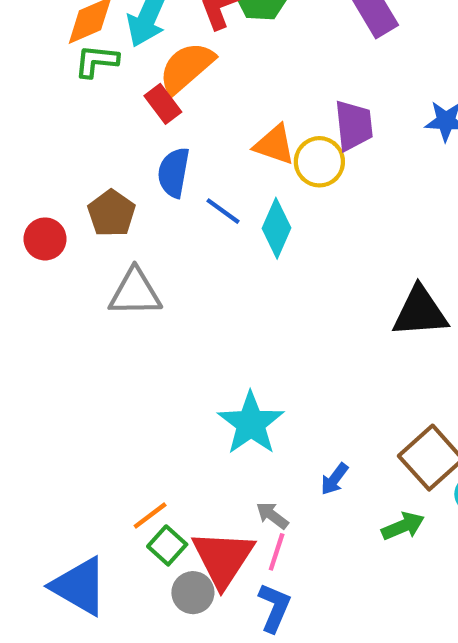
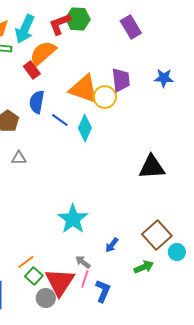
orange triangle: (274, 145) -> (84, 89), size x1.5
gray triangle: (135, 293) -> (19, 158), size x0.6
blue L-shape: (274, 608) -> (103, 291), moved

